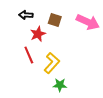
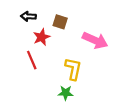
pink arrow: (88, 22) -> (95, 40), moved
yellow L-shape: (52, 63) -> (73, 69), moved, turned -30

